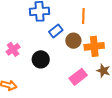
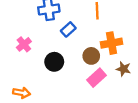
brown circle: (73, 41) -> (91, 56), moved
pink cross: (13, 49) -> (24, 44), moved

